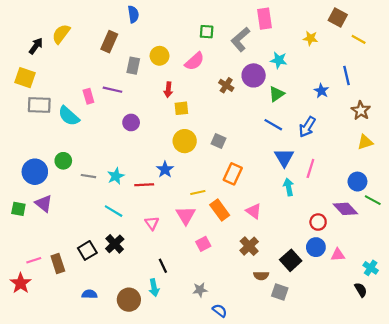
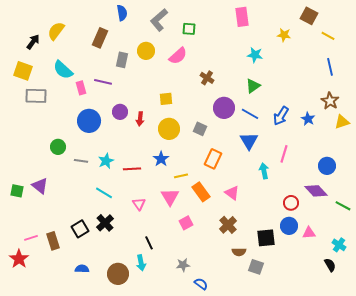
gray L-shape: (240, 39) -> (159, 20), moved
purple circle: (254, 75) -> (224, 108), moved
blue line: (347, 75) -> (330, 67), moved
red arrow: (168, 90) -> (140, 119), moved
blue star: (321, 91) -> (308, 119), moved
cyan semicircle: (69, 116) -> (63, 70), moved
yellow triangle: (365, 142) -> (342, 122), moved
blue triangle: (284, 157) -> (249, 141), moved
blue star: (165, 170) -> (161, 159), moved
blue circle: (35, 172) -> (89, 121), moved
green line: (373, 200) -> (343, 206), moved
black square: (291, 260) -> (266, 238), turned 36

